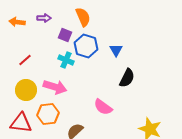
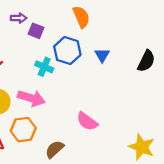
orange semicircle: (83, 17) -> (81, 17), moved
purple square: (65, 35) -> (36, 31), moved
black semicircle: (127, 78) -> (146, 61), moved

